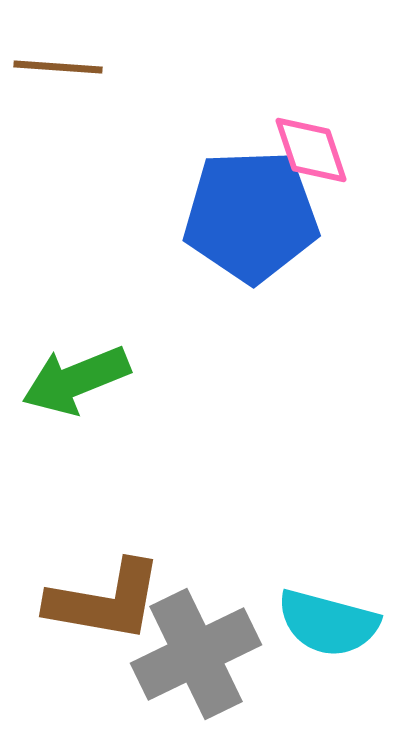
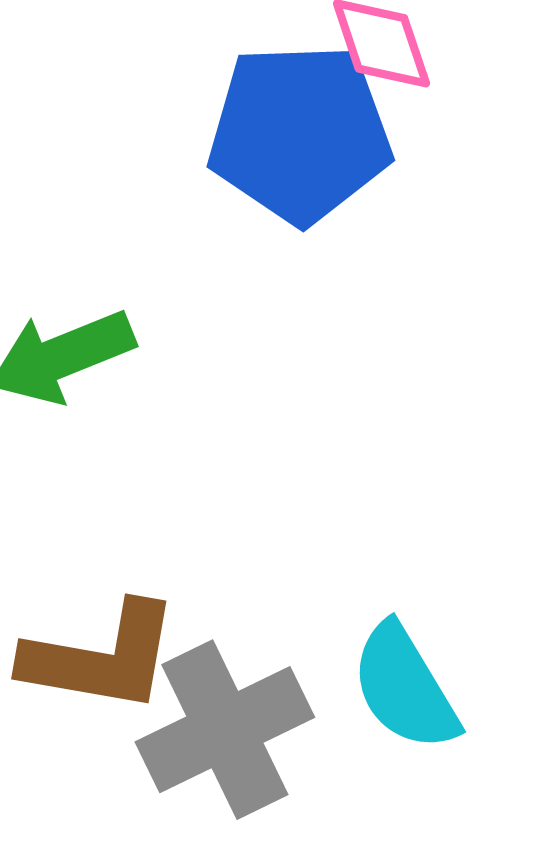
cyan semicircle: (328, 623) -> (405, 687), turned 44

